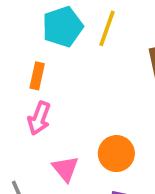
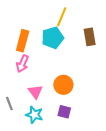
cyan pentagon: (63, 27) -> (53, 38), moved
orange rectangle: (37, 76) -> (23, 41), size x1.5

